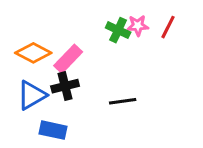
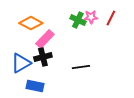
orange diamond: (33, 53) -> (31, 23), moved

